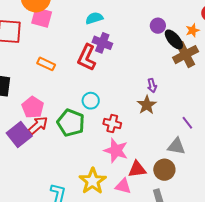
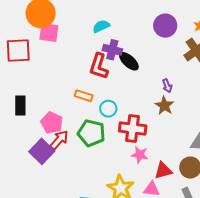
purple circle: (158, 26) -> (165, 26), size x1.5
black ellipse: (174, 39) -> (129, 61), moved
orange rectangle: (46, 64) -> (84, 96), moved
red cross: (112, 124) -> (133, 128), size x1.5
pink star: (116, 150) -> (140, 155), size x0.7

